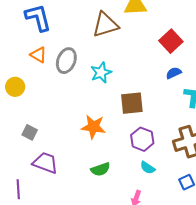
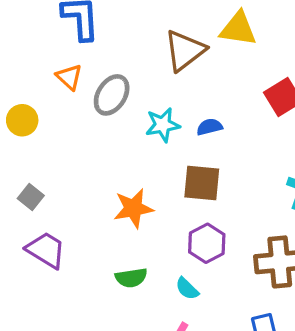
brown triangle: (105, 25) -> (185, 50), turned -32
blue semicircle: (174, 73) -> (209, 127), moved
orange star: (93, 127) -> (133, 208), turned -30
cyan semicircle: (148, 168) -> (187, 289), moved

